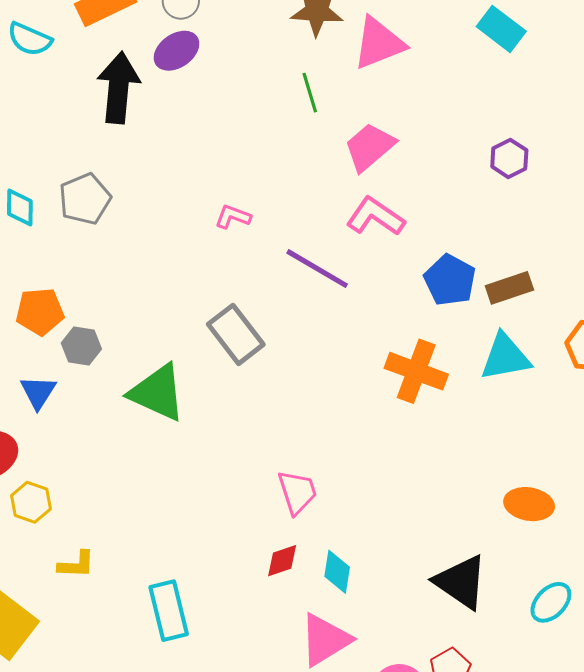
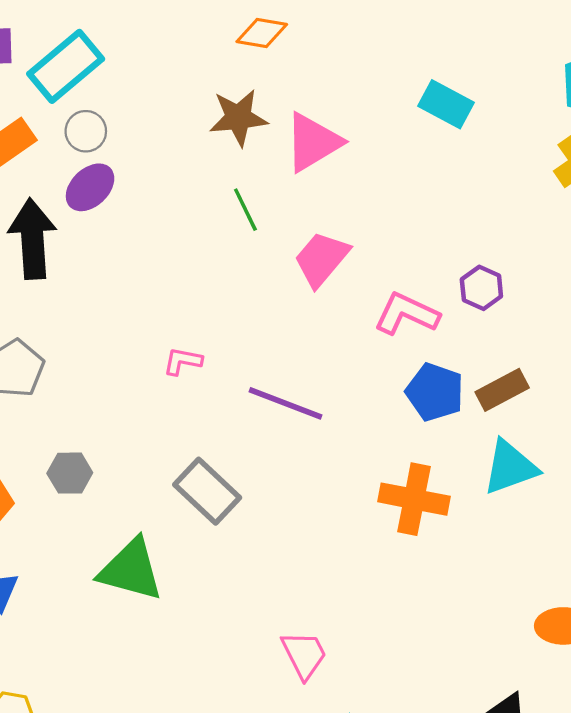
purple hexagon: (509, 158) -> (481, 288), moved
pink L-shape: (375, 217) -> (407, 314), moved
gray hexagon: (81, 346) -> (70, 473), moved

